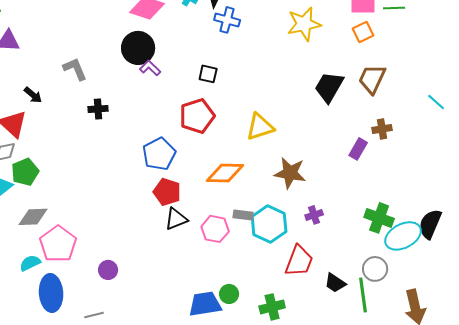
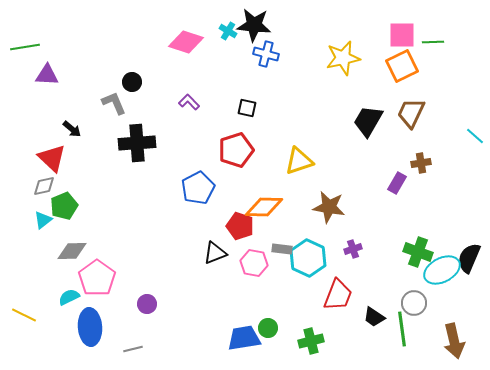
orange square: (363, 32) -> (402, 66), size x1.5
black circle: (138, 48) -> (132, 82), moved, size x0.6
black cross: (98, 109) -> (137, 143), size x1.8
red pentagon: (167, 192) -> (240, 226), moved

